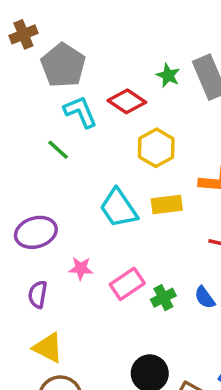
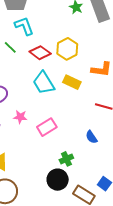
red diamond: (127, 101) -> (40, 53), moved
yellow rectangle: (167, 205) -> (72, 82), turned 30
green cross: (163, 298) -> (66, 159), moved

